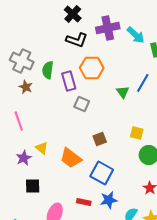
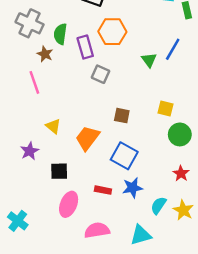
brown star: (26, 87) -> (45, 54), moved
pink line: (19, 121) -> (34, 82), moved
brown square: (100, 139) -> (122, 116), turned 32
purple star: (24, 158) -> (30, 151), moved
orange trapezoid: (71, 158) -> (88, 138), turned 90
black square: (33, 186) -> (59, 171), moved

